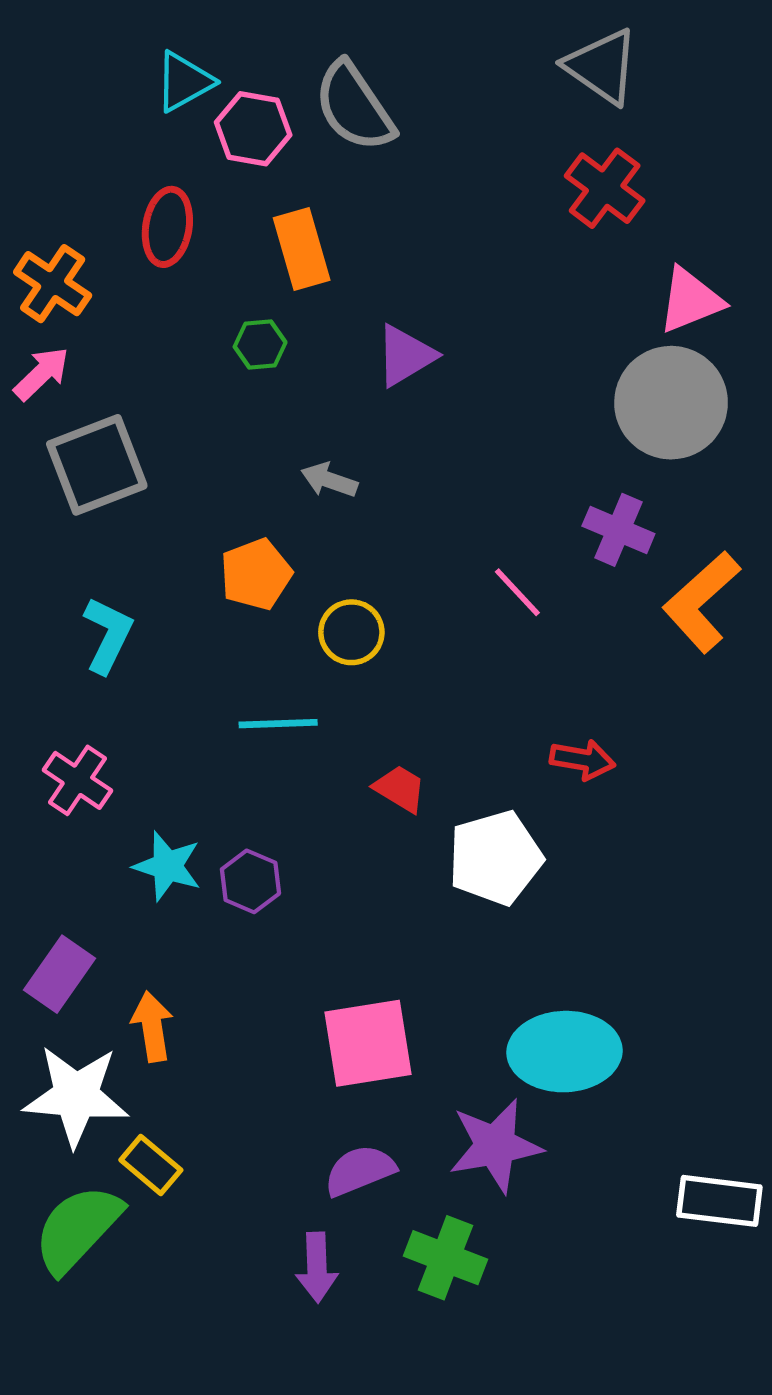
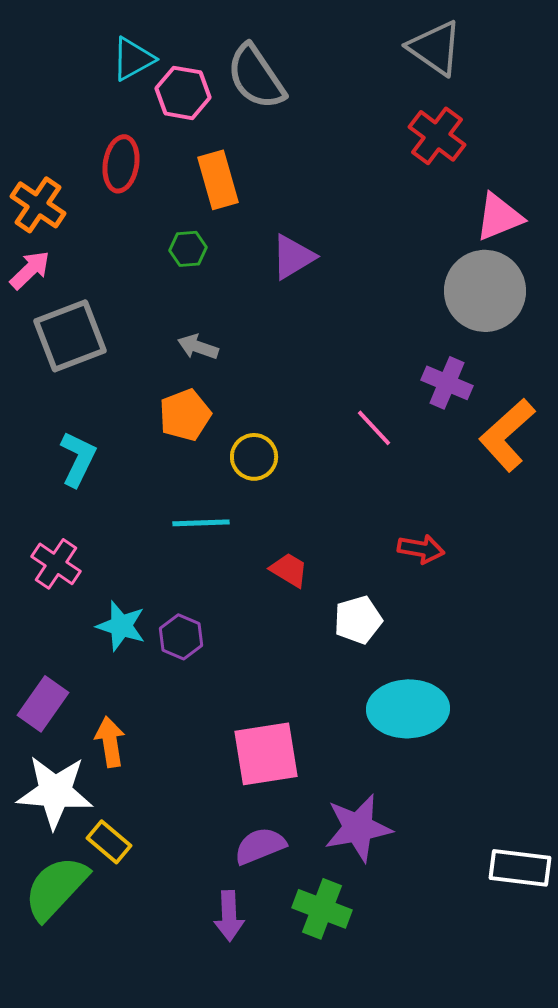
gray arrow: (329, 480) -> (198, 347), moved
white pentagon: (495, 858) -> (358, 620), size x0.7
cyan ellipse: (564, 1052) -> (408, 709), moved

